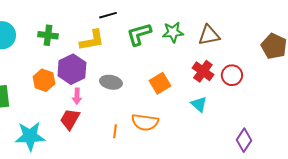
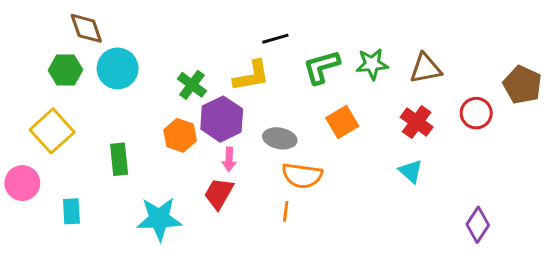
green cross: (48, 35) -> (192, 85), moved, turned 30
red circle: (232, 75) -> (476, 113), moved
orange square: (160, 83) -> (342, 122), moved
orange semicircle: (145, 122) -> (302, 176), moved

